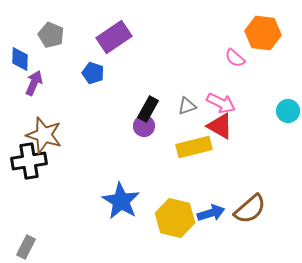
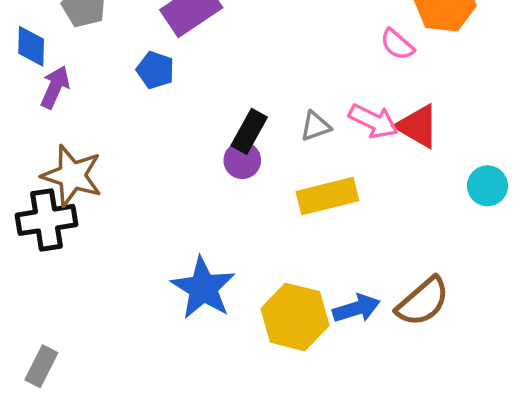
cyan circle: (288, 111) -> (487, 186), moved
red triangle: (220, 126) -> (418, 126), moved

